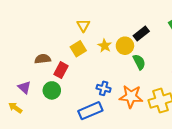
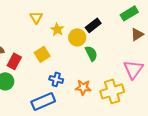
yellow star: (105, 46) -> (57, 29), moved
yellow square: (78, 49) -> (42, 54), moved
orange star: (131, 96) -> (83, 87), size x0.7

